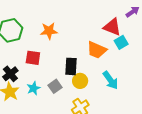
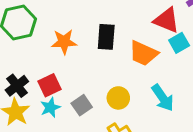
orange star: (49, 31) -> (64, 42), moved
red square: (33, 58) -> (50, 85), moved, turned -35
black rectangle: (71, 66) -> (106, 37), moved

